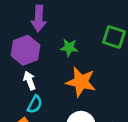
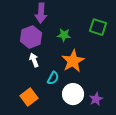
orange star: (81, 82) -> (73, 61), turned 30
cyan semicircle: (35, 104) -> (53, 78), moved

